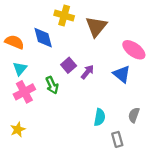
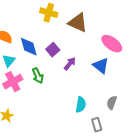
brown triangle: (96, 27) -> (78, 23), turned -45
blue diamond: (43, 38) -> (29, 47), moved
purple square: (69, 65) -> (53, 50), moved

